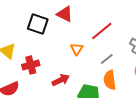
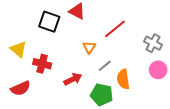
gray line: (107, 59) -> (105, 66), moved
red cross: (31, 65) -> (42, 64), turned 30

